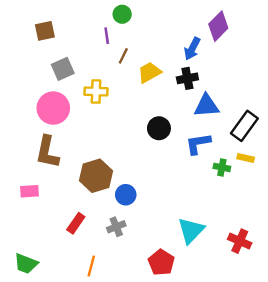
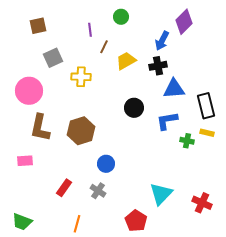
green circle: (122, 14) -> (121, 17), moved
pink circle: (53, 108) -> (29, 91), moved
black rectangle: (244, 126) -> (206, 106), turned -50
brown hexagon: (96, 176) -> (81, 131), moved
gray cross: (116, 227) -> (98, 191), turned -35

